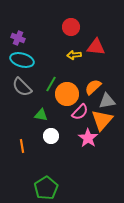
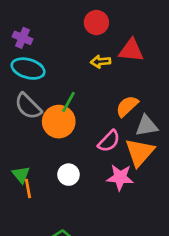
orange circle: (67, 94) -> (59, 122), moved
green triangle: (41, 115) -> (21, 175), moved, turned 40
pink star: (88, 138) -> (120, 177), turned -30

